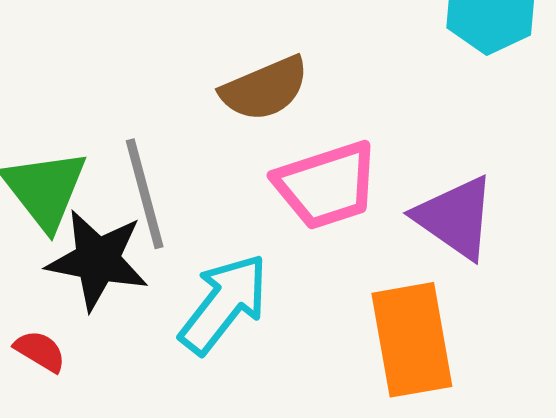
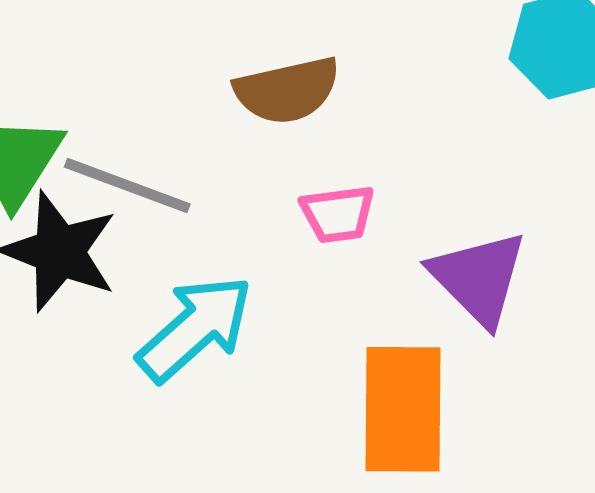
pink trapezoid: (327, 185) -> (338, 214), size x0.6
gray line: (145, 194) -> (127, 186), turned -65

